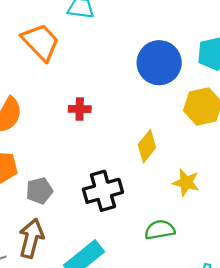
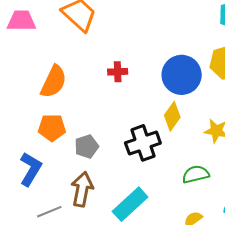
blue circle: (159, 63) -> (182, 75), moved
yellow diamond: (147, 146) -> (172, 116), moved

